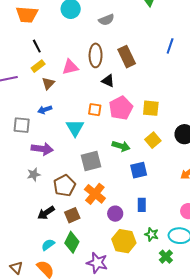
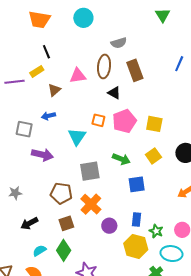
gray semicircle: (106, 20) -> (119, 43), moved
yellow rectangle: (38, 66) -> (37, 71), moved
gray star: (34, 174) -> (15, 193), moved
brown pentagon: (64, 186) -> (61, 193), turned 30
black arrow: (46, 213) -> (29, 223), moved
green star: (152, 234) -> (156, 231), moved
yellow hexagon: (124, 241) -> (136, 246), moved

